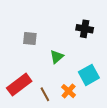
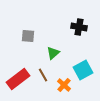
brown line: (45, 94) -> (43, 75), moved

